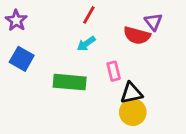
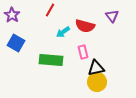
red line: (89, 15) -> (50, 10), moved
red semicircle: (137, 35) -> (85, 26), moved

